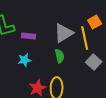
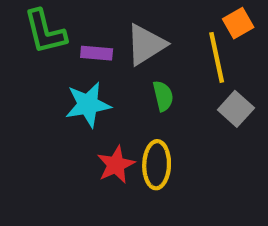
gray triangle: (64, 33) -> (146, 45), moved
cyan star: (25, 60) -> (88, 105), size x1.5

